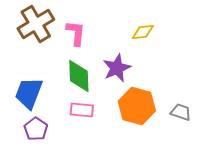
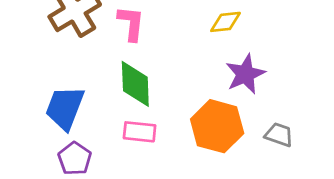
purple star: (117, 68) -> (245, 74), moved

